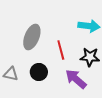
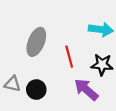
black circle: (39, 72) -> (36, 90), moved

